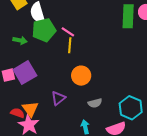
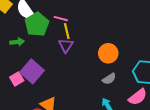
orange circle: (81, 76) -> (108, 53), moved
purple triangle: (58, 98) -> (66, 46), moved

